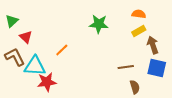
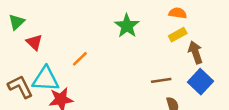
green star: (99, 24) -> (127, 26), turned 30
brown L-shape: (15, 57) -> (20, 87), moved
blue square: (157, 68) -> (201, 82), turned 30

